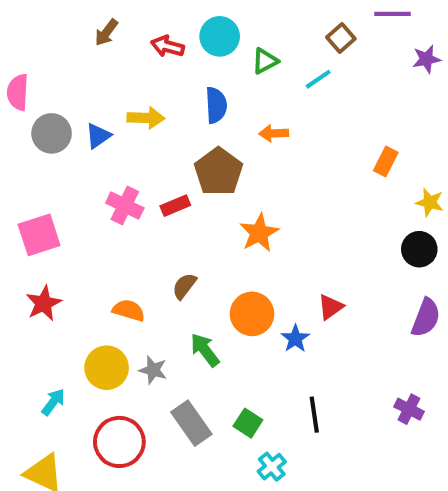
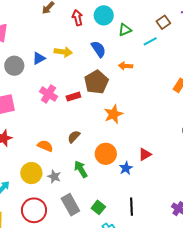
red arrow: (167, 46) -> (78, 18), turned 56
blue semicircle: (216, 105) -> (99, 49), turned -36
gray circle: (52, 133) -> (14, 66), moved

